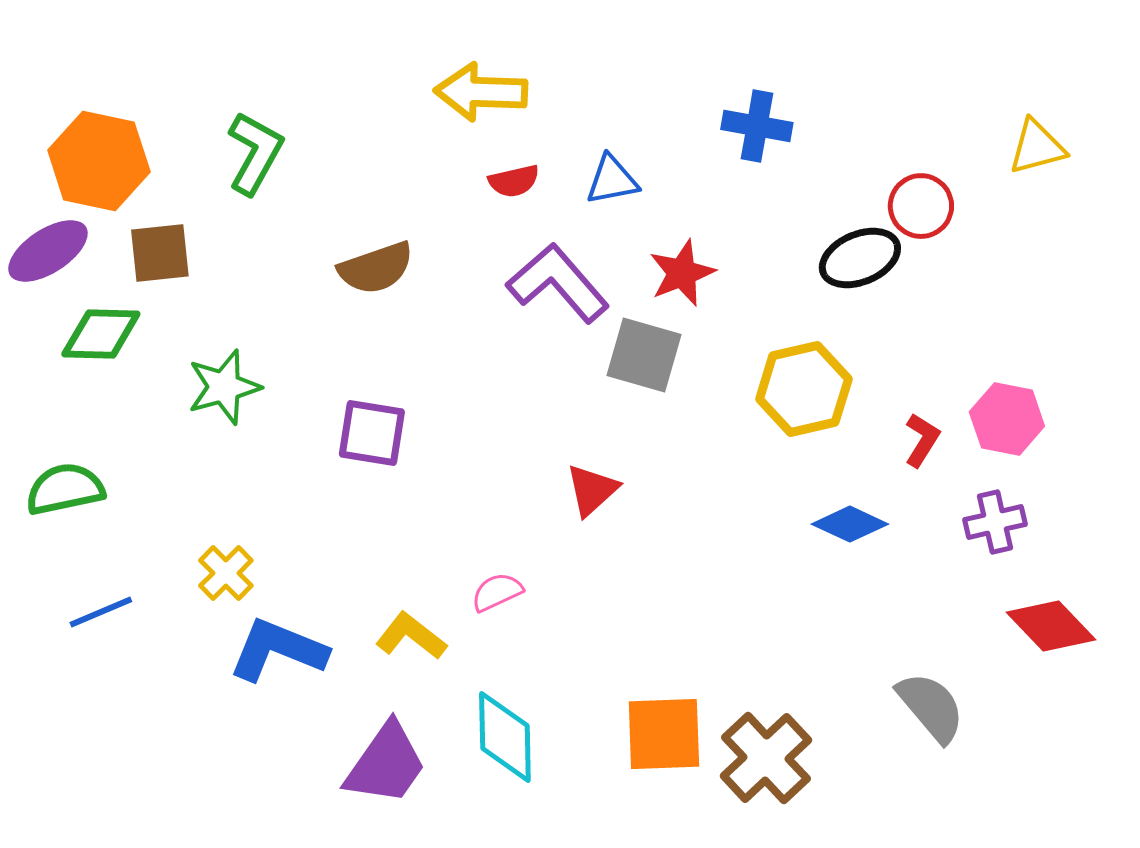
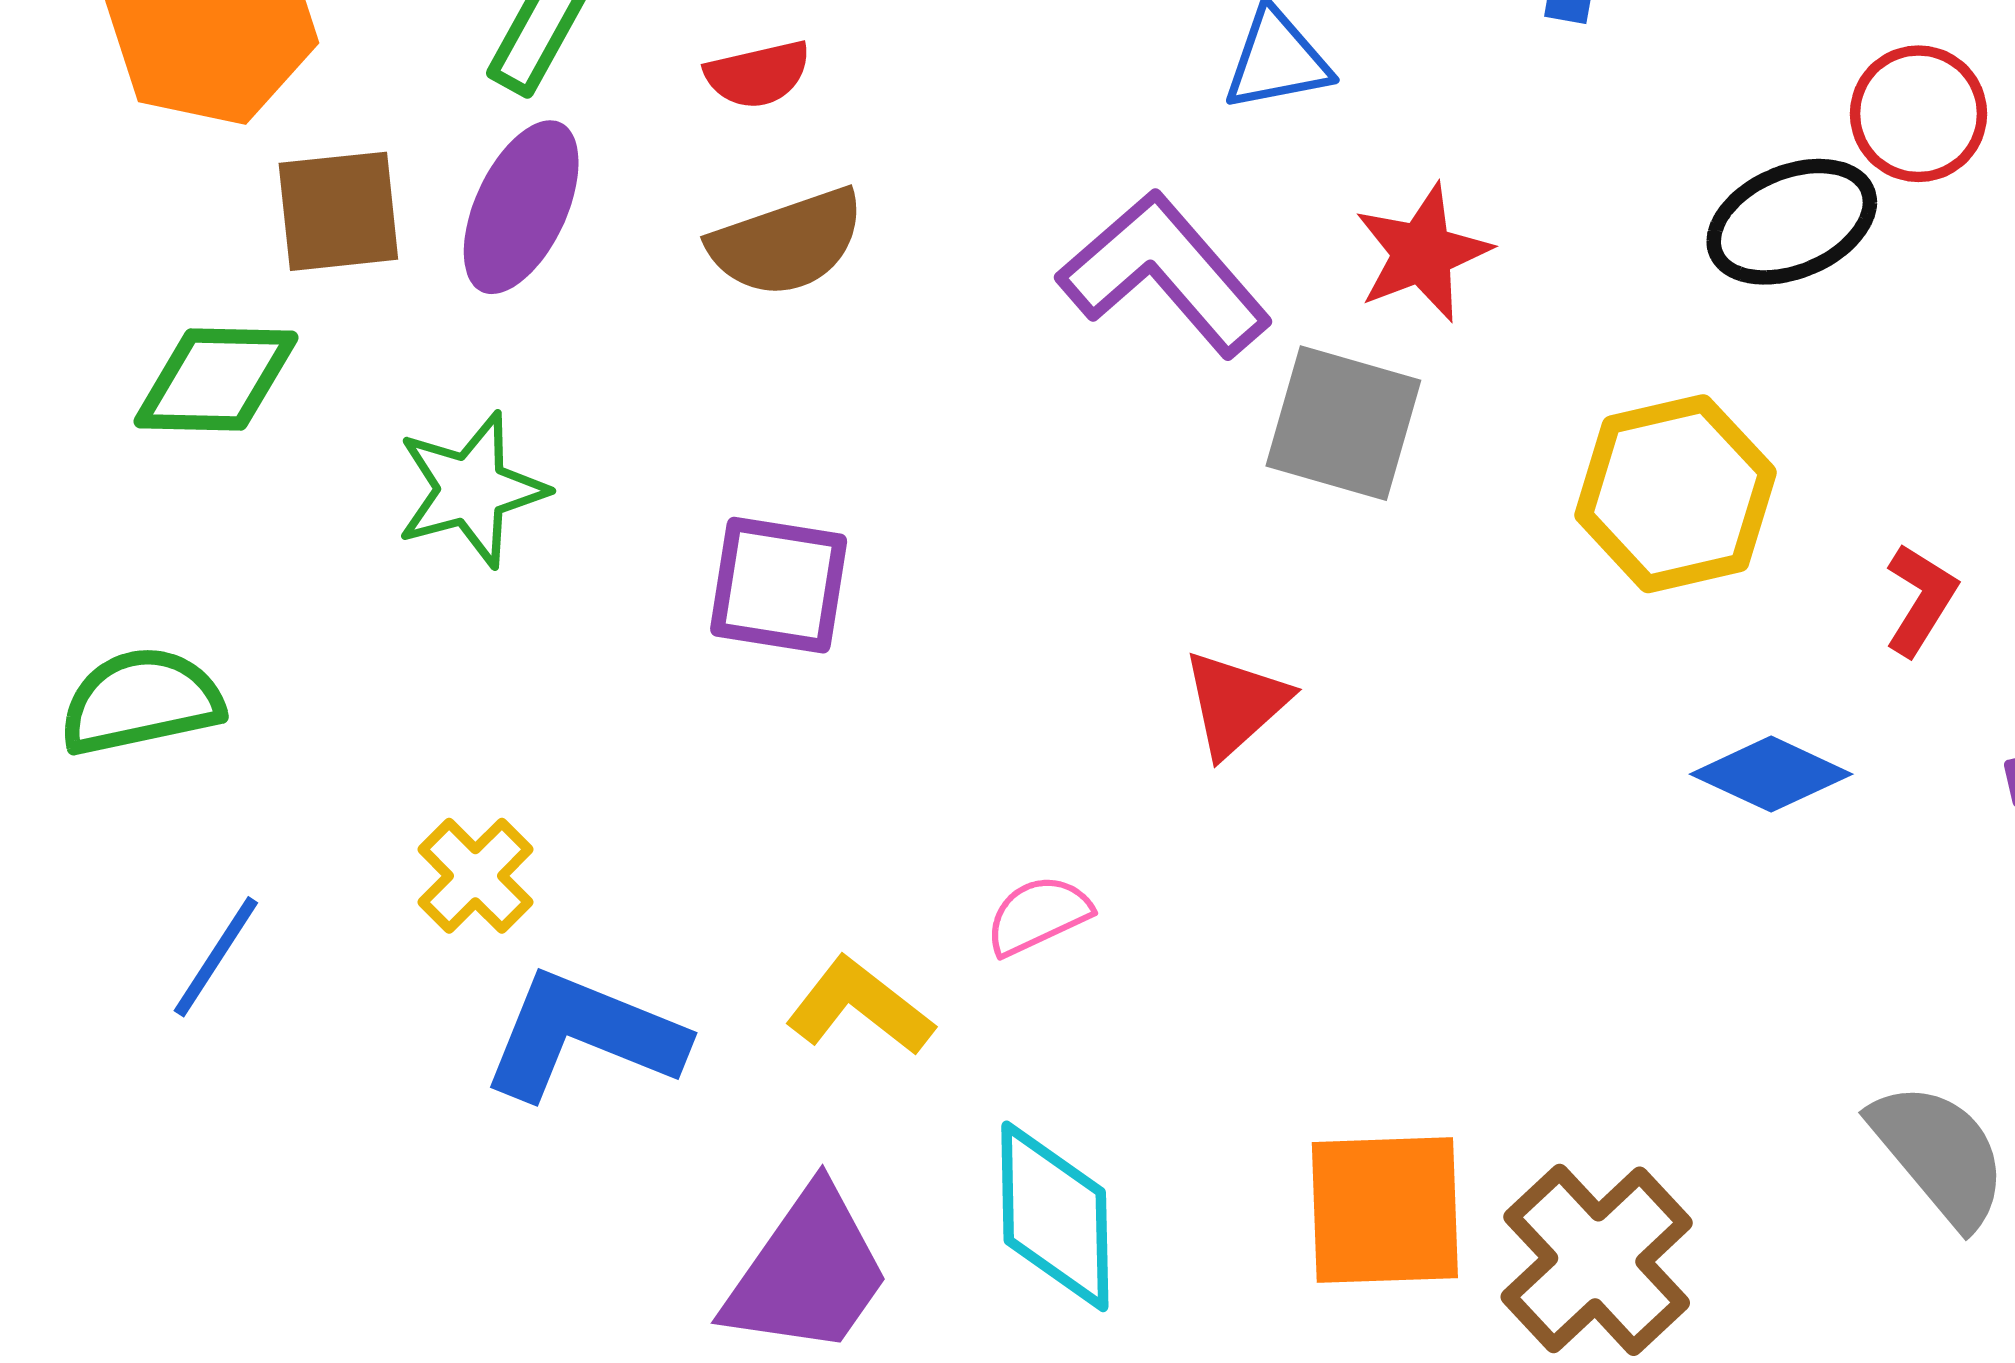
red semicircle: (514, 181) -> (758, 74), moved
purple ellipse: (48, 251) -> (521, 207), moved, turned -32
blue line: (101, 612) -> (216, 957), turned -34

